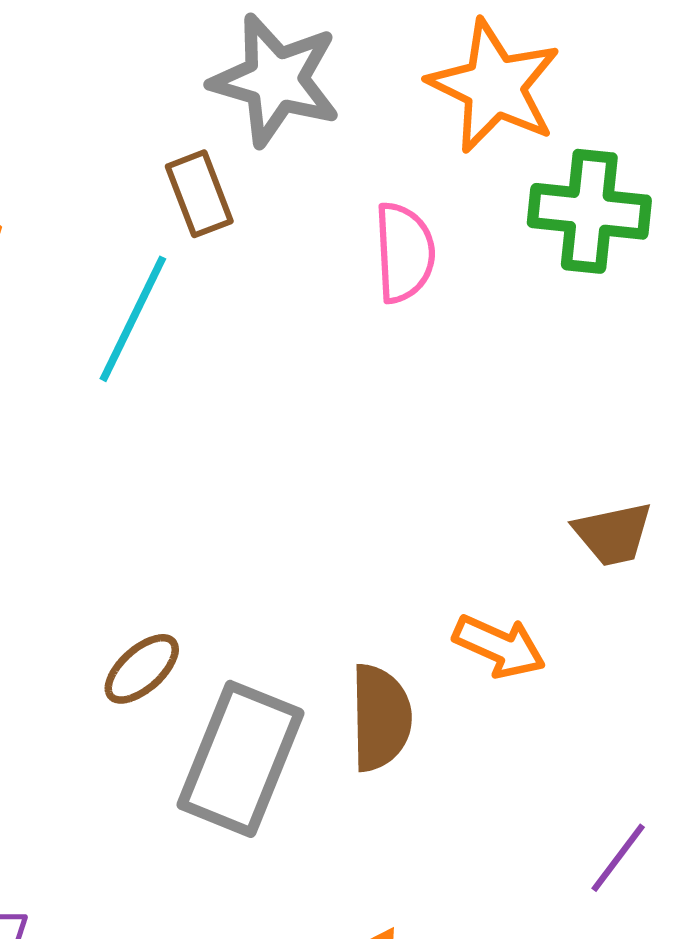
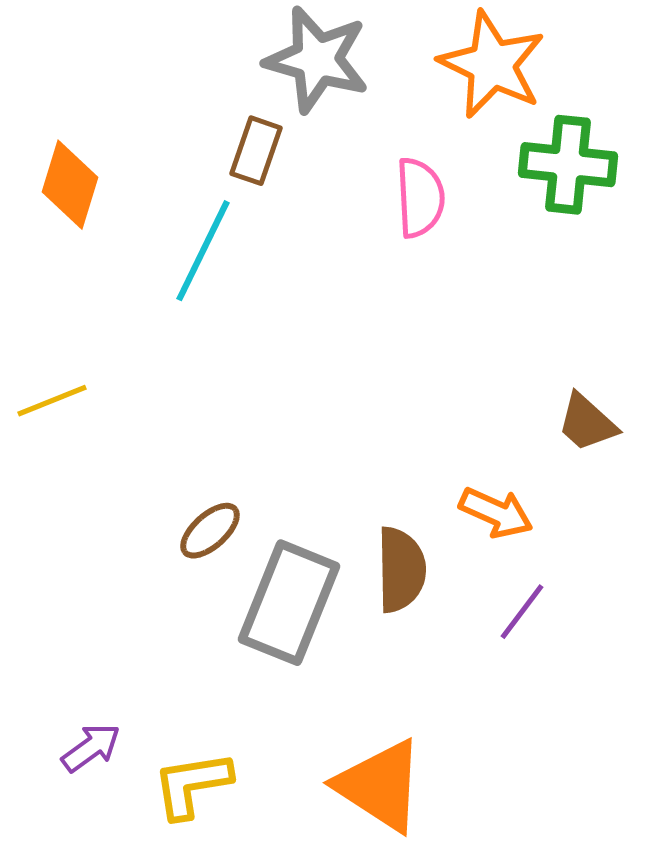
brown rectangle: (199, 194) -> (256, 151), turned 40
brown trapezoid: (613, 534) -> (587, 423), turned 54
purple line: (618, 858) -> (522, 612), moved

